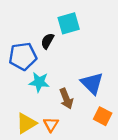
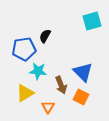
cyan square: (69, 23) -> (92, 21), moved
orange square: (103, 116) -> (81, 97), moved
yellow triangle: (26, 123) -> (25, 93), moved

